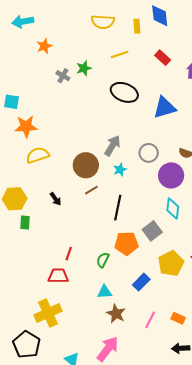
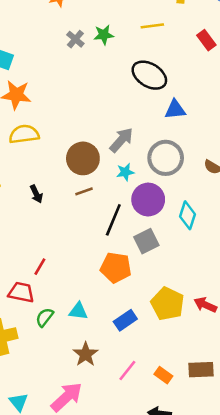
blue triangle: (165, 108) -> (175, 110), moved, size x0.7
gray circle: (149, 153) -> (166, 158), size x1.4
purple circle: (171, 175) -> (148, 200), moved
cyan diamond: (173, 208) -> (188, 215), moved
gray square: (152, 231) -> (146, 241), moved
green semicircle: (103, 260) -> (45, 317), moved
yellow pentagon: (171, 263) -> (167, 304), turned -30
cyan triangle: (104, 292) -> (78, 311), moved

